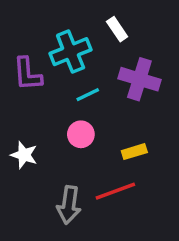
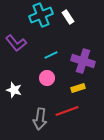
cyan cross: (71, 52) -> (41, 15), moved
purple L-shape: (27, 74) -> (16, 43), turned -35
purple cross: (139, 79) -> (83, 61), moved

